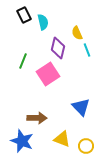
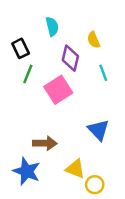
black rectangle: (24, 15) -> (21, 48), moved
cyan line: (87, 50) -> (103, 73), moved
yellow circle: (86, 146) -> (95, 185), moved

